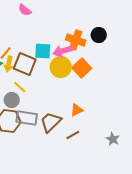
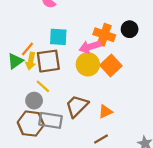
cyan square: (43, 51) -> (58, 37), moved
brown square: (25, 64) -> (48, 61), turned -30
brown trapezoid: (51, 122) -> (77, 106), moved

